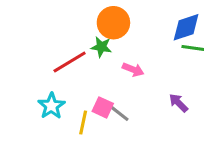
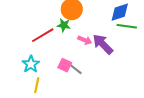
purple arrow: (178, 103) -> (103, 44), moved, size x1.6
yellow line: (83, 123) -> (37, 85), moved

